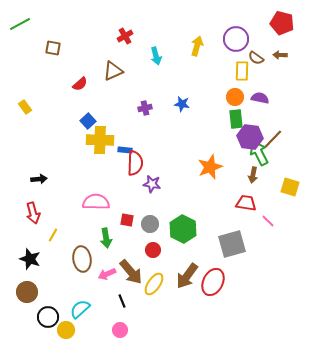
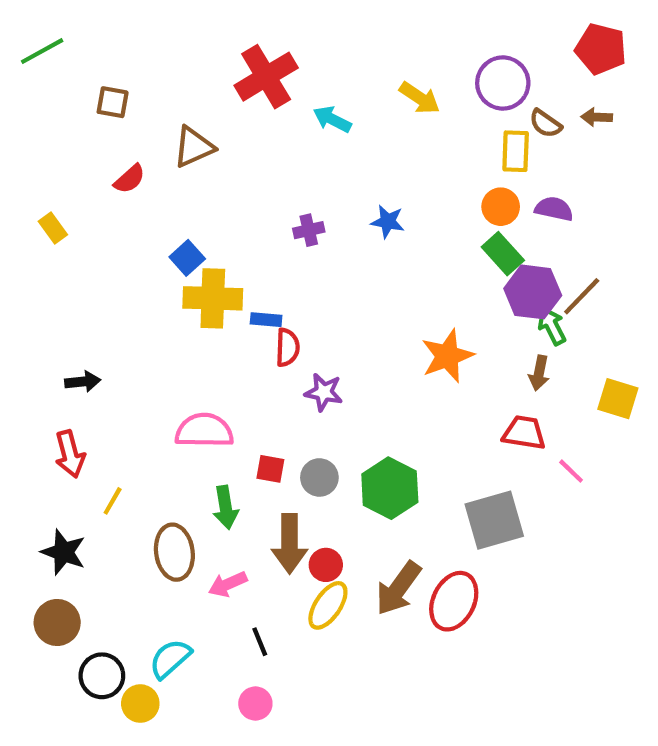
red cross: (125, 36) -> (266, 77), size x1.8
yellow arrow: (197, 46) -> (420, 98), turned 108
cyan arrow: (156, 56) -> (332, 119), turned 132
brown triangle: (113, 71) -> (194, 147), moved
red semicircle: (80, 84) -> (130, 179), moved
green rectangle: (236, 119) -> (503, 254), turned -36
green arrow: (259, 153) -> (552, 326), size x0.7
red semicircle: (135, 163) -> (287, 347), size x0.7
red circle: (153, 250) -> (326, 565), moved
brown arrow: (131, 272) -> (290, 544), moved, turned 40

